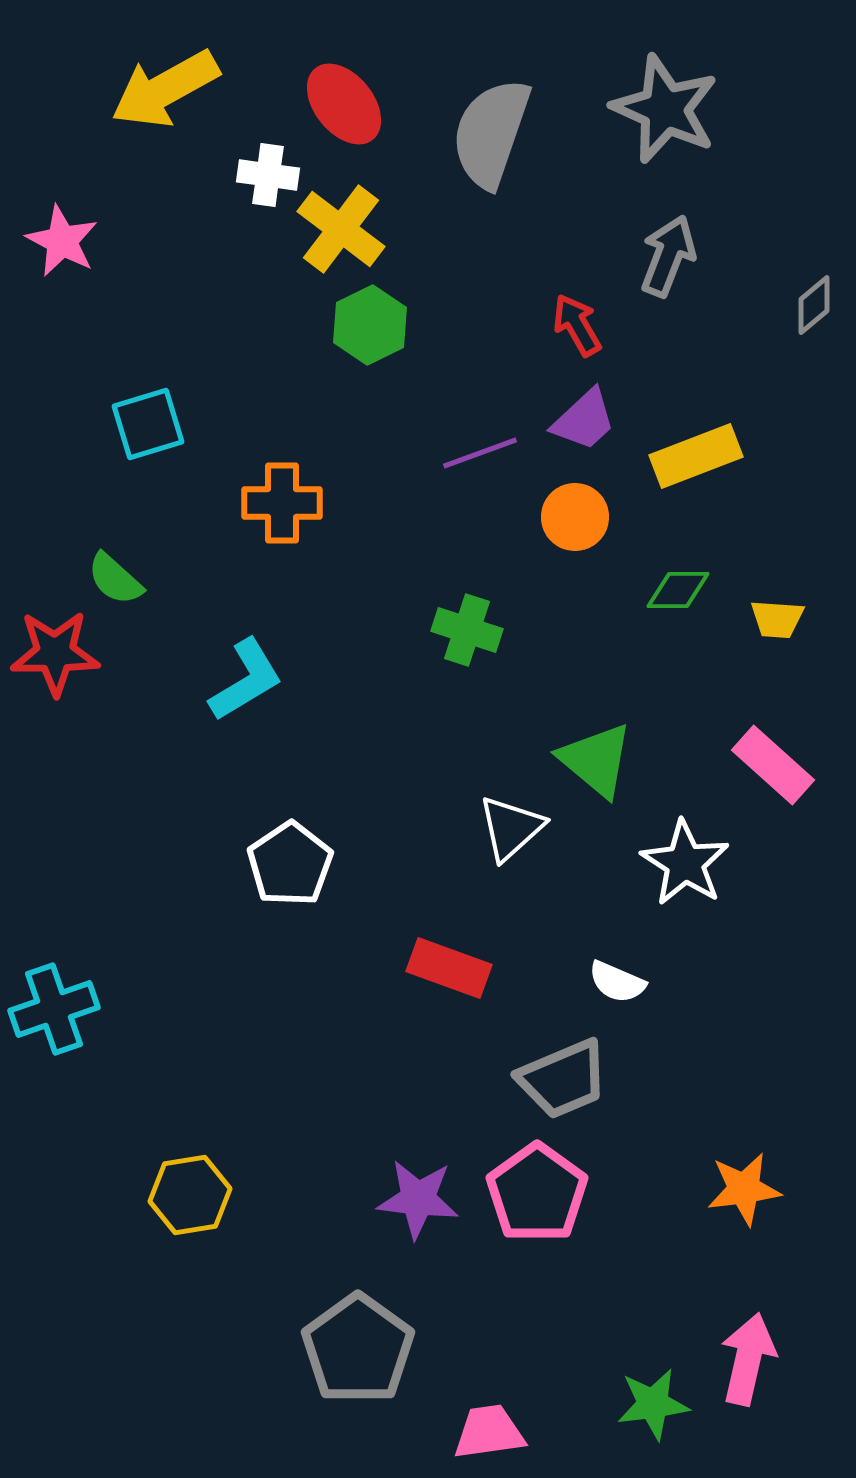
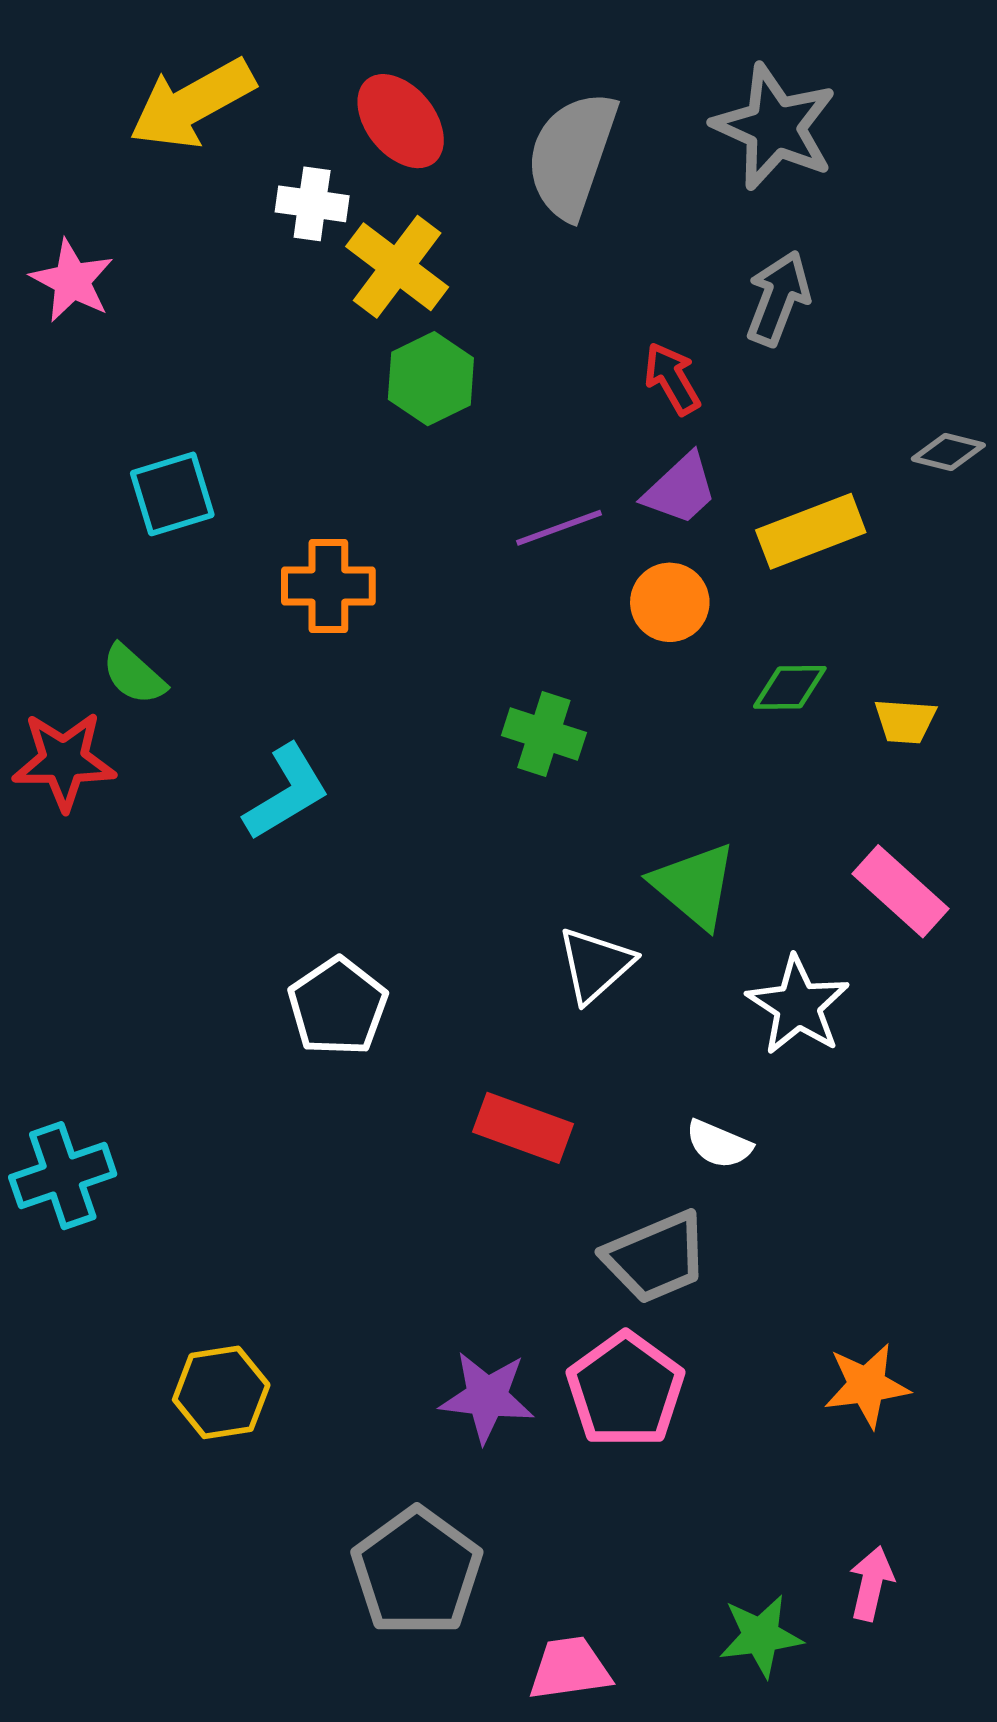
gray diamond: (814, 305) -> (948, 452), moved, turned 54
pink arrow: (748, 1359) -> (871, 1583), size x0.7

